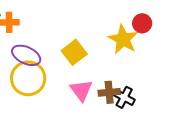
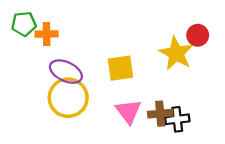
yellow square: (74, 52) -> (120, 68), turned 30
black cross: (124, 97) -> (177, 119), turned -35

